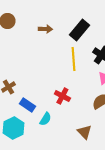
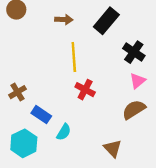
yellow line: (73, 59) -> (74, 57), moved
red cross: (62, 96) -> (85, 90), moved

